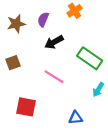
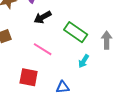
red square: (26, 107) -> (29, 77), moved

